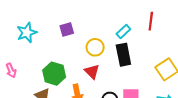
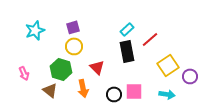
red line: (151, 21) -> (150, 39), moved, turned 42
yellow circle: (95, 47) -> (74, 46), moved
pink arrow: (11, 70) -> (24, 73), moved

